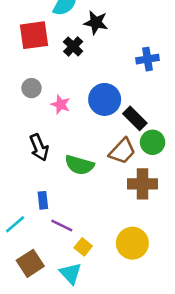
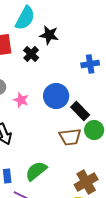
brown trapezoid: (122, 151) -> (70, 137), turned 40
green semicircle: (79, 165) -> (36, 171), moved, turned 125
brown cross: (142, 184) -> (86, 182), moved, turned -30

